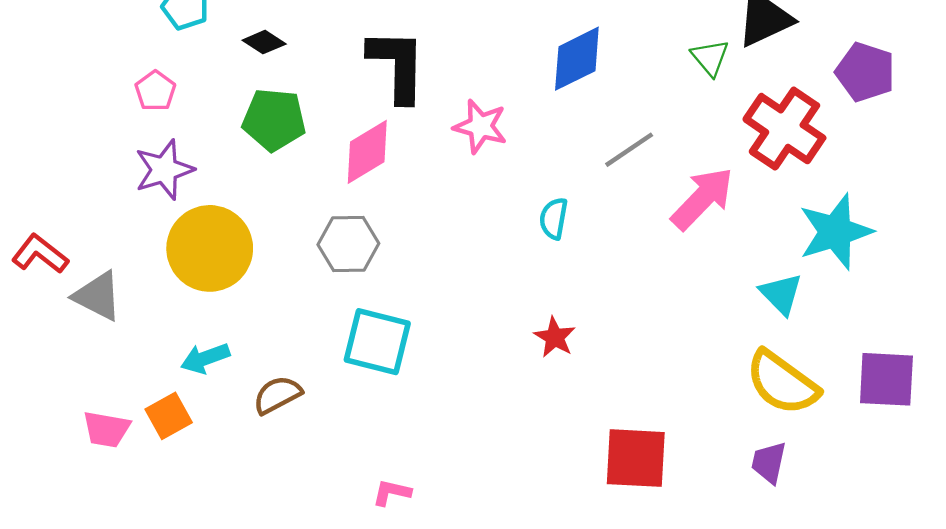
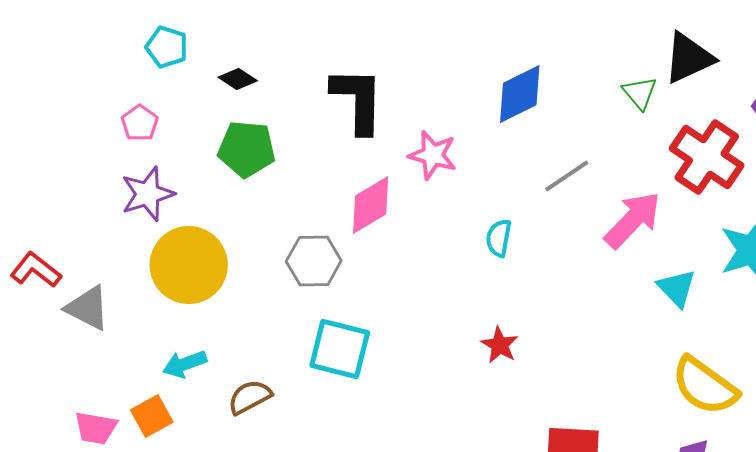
pink diamond: (367, 152) -> (371, 205), moved
cyan triangle: (781, 294) -> (677, 288), moved

